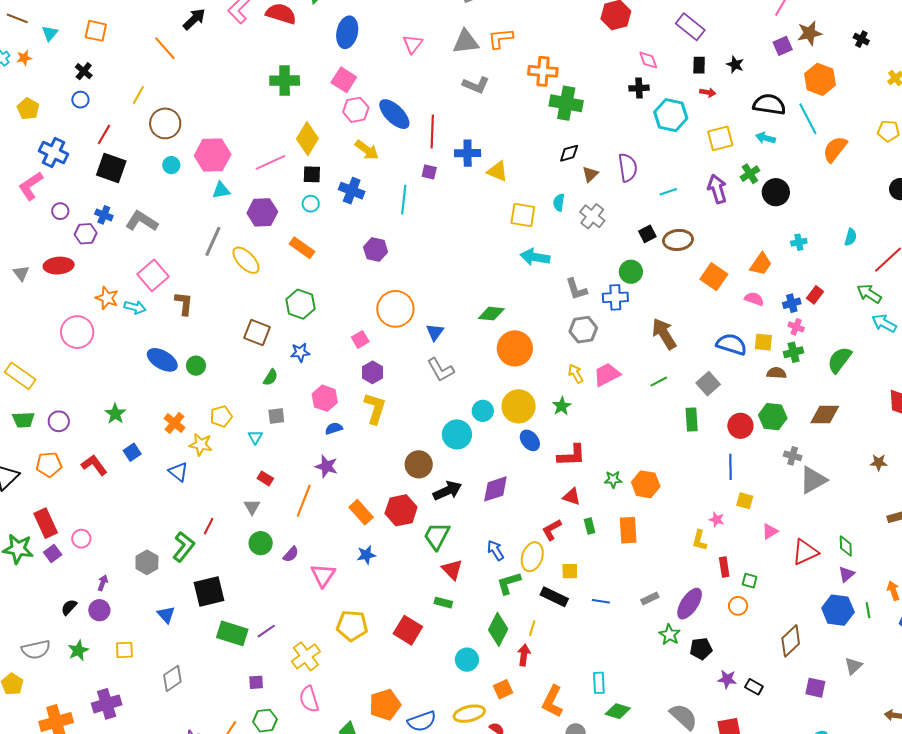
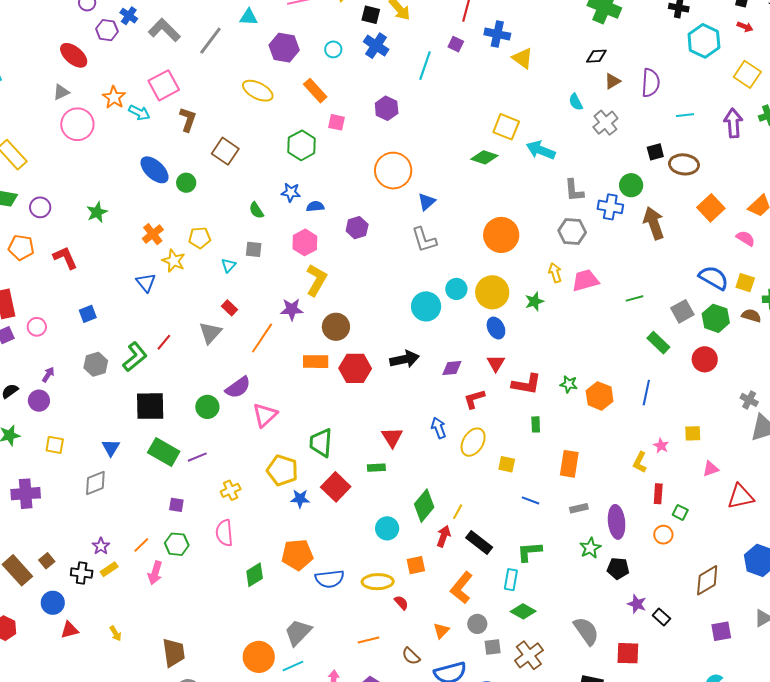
yellow square: (720, 138) -> (747, 74), turned 36
black square: (312, 174) -> (371, 15), moved
cyan semicircle: (559, 202) -> (576, 102), turned -48
yellow square: (523, 215) -> (506, 127), moved
gray line: (213, 241) -> (210, 41), moved
yellow ellipse: (246, 260) -> (258, 91), turned -32
red ellipse: (59, 266) -> (74, 55), turned 32
gray triangle: (21, 273) -> (61, 92), moved, turned 30
green diamond: (491, 314) -> (484, 157), moved
brown square: (257, 333) -> (225, 151), moved
brown arrow: (664, 334) -> (654, 223), moved
pink square: (360, 339) -> (337, 122), moved, turned 30
green semicircle: (270, 377) -> (256, 210), turned 102
yellow L-shape: (375, 408) -> (316, 280), moved
green hexagon: (773, 417) -> (716, 318), moved
green rectangle: (692, 420) -> (658, 343), turned -55
blue semicircle: (334, 428) -> (315, 206), moved
blue square: (132, 452) -> (88, 314), moved
red L-shape: (572, 455) -> (526, 384), moved
brown circle: (419, 464) -> (336, 327), moved
purple star: (326, 466) -> (292, 309), turned -30
blue line: (730, 467) -> (646, 393), moved
purple diamond: (495, 489) -> (452, 368), size x0.7
red triangle: (572, 497) -> (496, 363), moved, turned 30
yellow square: (745, 501) -> (693, 433), turned -30
gray triangle: (252, 507) -> (210, 333), size x1.4
orange rectangle: (361, 512) -> (316, 362), turned -60
red L-shape: (552, 530) -> (474, 399), moved
orange rectangle: (628, 530) -> (569, 464), moved
green trapezoid: (437, 536) -> (321, 443), moved, turned -36
green circle: (261, 543) -> (207, 407), moved
purple semicircle: (291, 554) -> (238, 387), size x1.5
blue star: (366, 555) -> (300, 499), moved
green L-shape: (509, 583) -> (529, 552), moved
black rectangle: (554, 597) -> (479, 543), moved
green rectangle: (443, 603) -> (376, 468), turned -30
purple ellipse: (690, 604) -> (617, 522), turned -52
blue triangle: (166, 615) -> (111, 448), moved
yellow cross: (306, 656) -> (231, 490), size x0.7
purple square: (815, 688) -> (721, 631), turned -35

